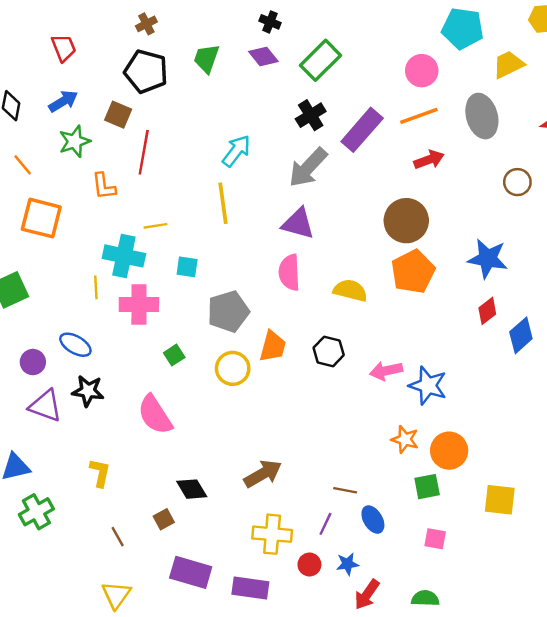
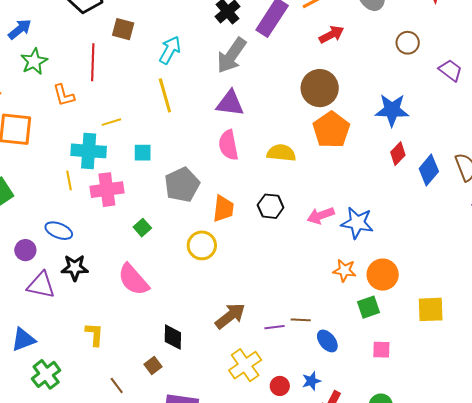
brown square: (118, 115) -> (123, 29), moved
yellow circle: (233, 368) -> (202, 245), moved
black diamond: (192, 489) -> (173, 337), turned 40
purple line: (325, 524) -> (274, 327), moved, turned 66
yellow cross: (272, 534) -> (245, 365), turned -32

